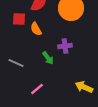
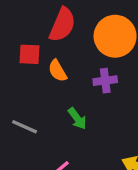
purple cross: (65, 46) -> (105, 81), moved

